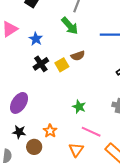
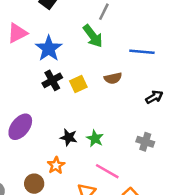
blue star: (36, 39) -> (49, 48), size x1.5
brown semicircle: (78, 56) -> (113, 78), moved
black star: (19, 132) -> (69, 137), moved

